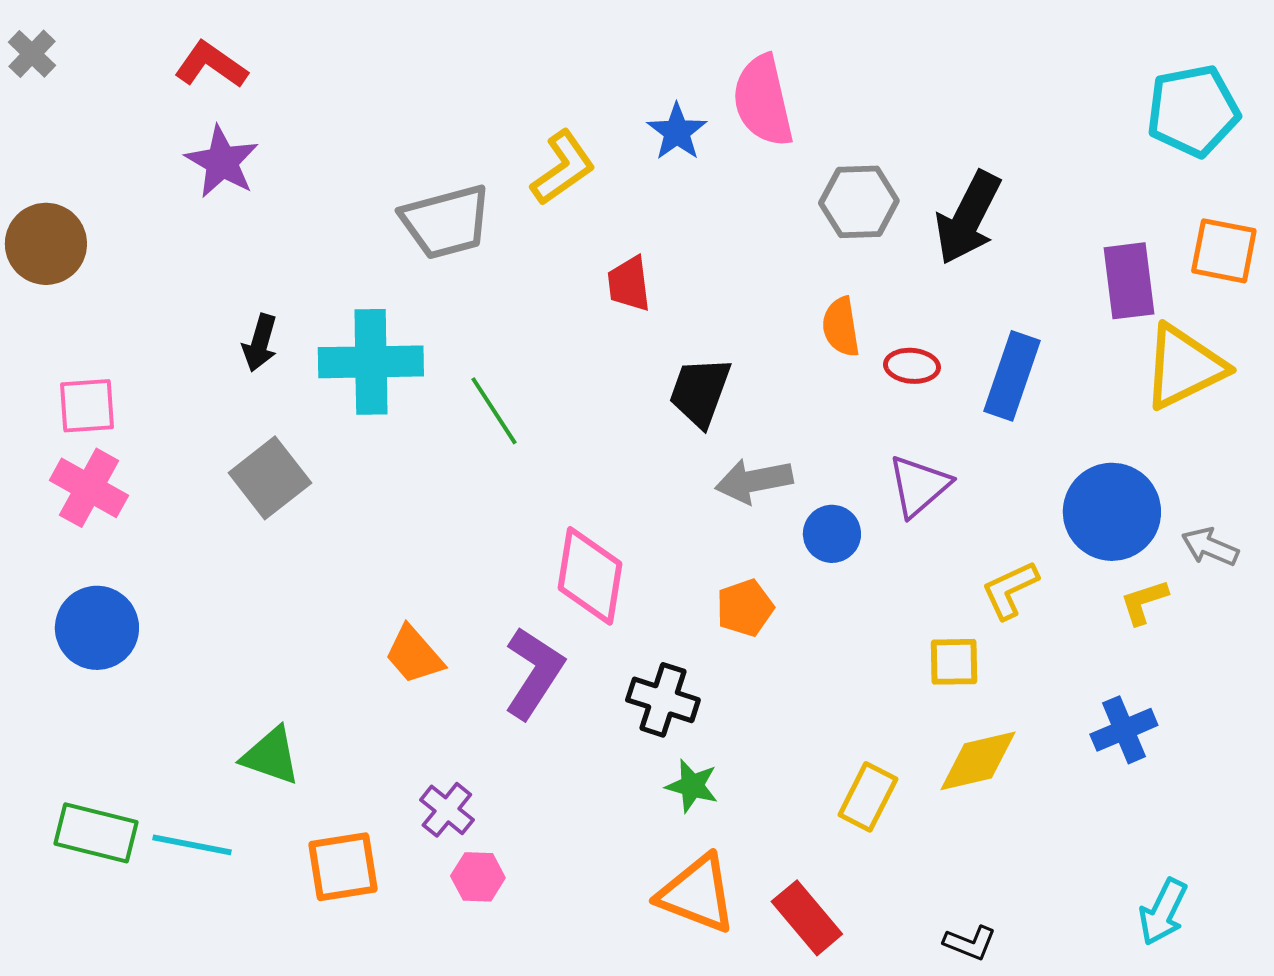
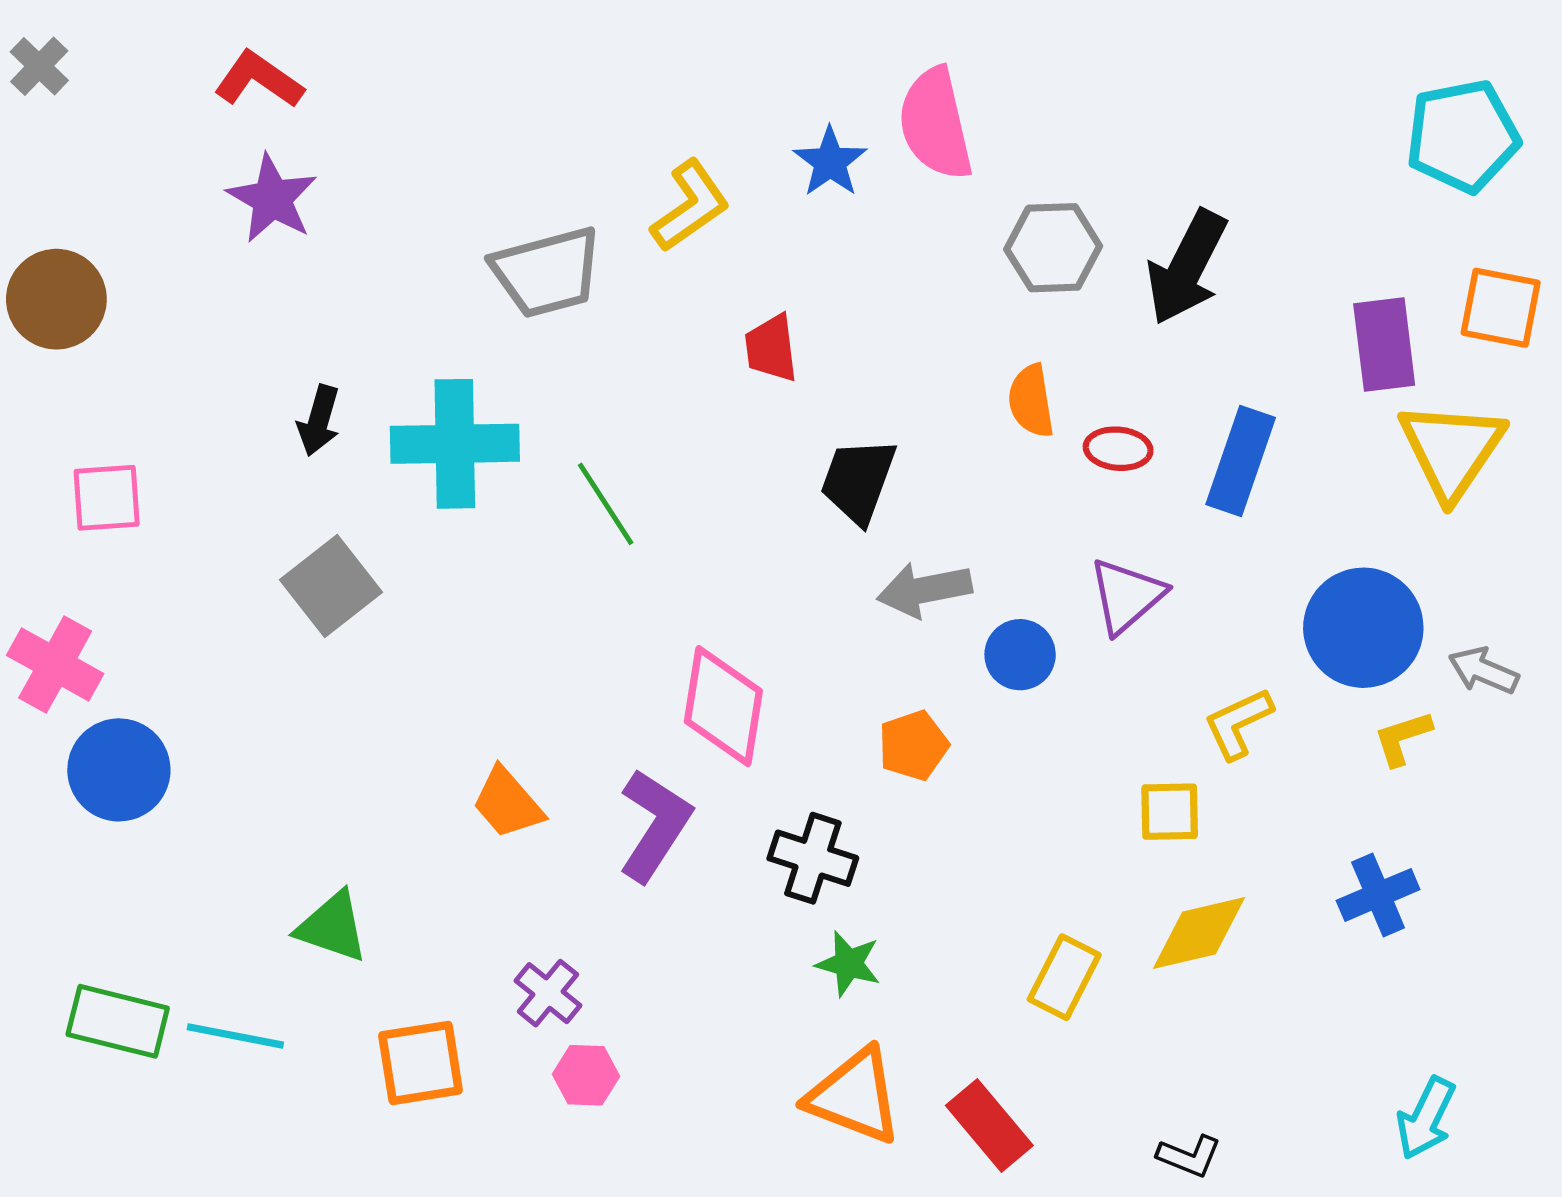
yellow triangle: (1184, 367) -> (1452, 450), turned -30
pink cross: (89, 488) -> (55, 664), moved

